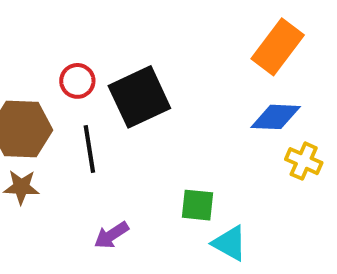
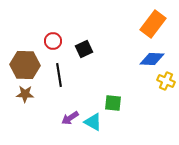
black square: (139, 97) -> (84, 49), size x0.6
cyan triangle: (230, 243) -> (93, 122), moved

